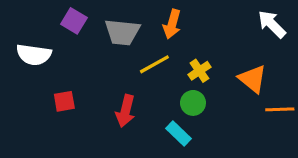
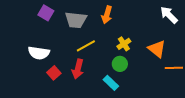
white semicircle: (34, 55) -> (39, 53), moved
yellow line: (154, 64) -> (86, 46), moved
red square: (64, 101) -> (54, 73), moved, turned -32

